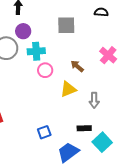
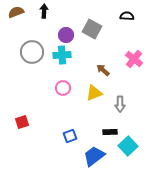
gray square: (66, 25) -> (92, 29), turned 30
purple circle: (23, 31) -> (66, 35), moved
pink circle: (45, 70) -> (63, 88), moved

